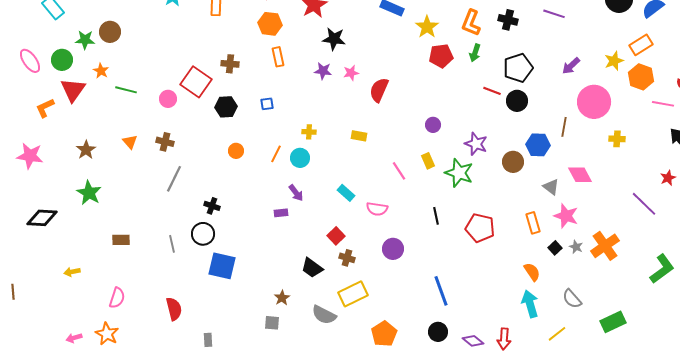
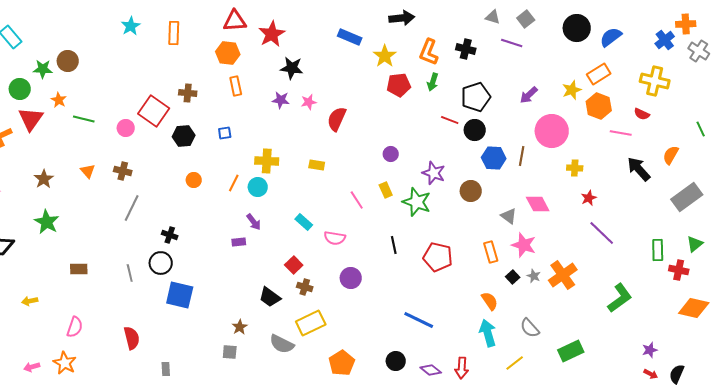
yellow cross: (309, 132) -> (267, 161), size x1.6
blue hexagon: (538, 145) -> (494, 158), moved
red star: (668, 178) -> (589, 198), moved
blue line: (441, 291) -> (419, 320), moved, turned -44

